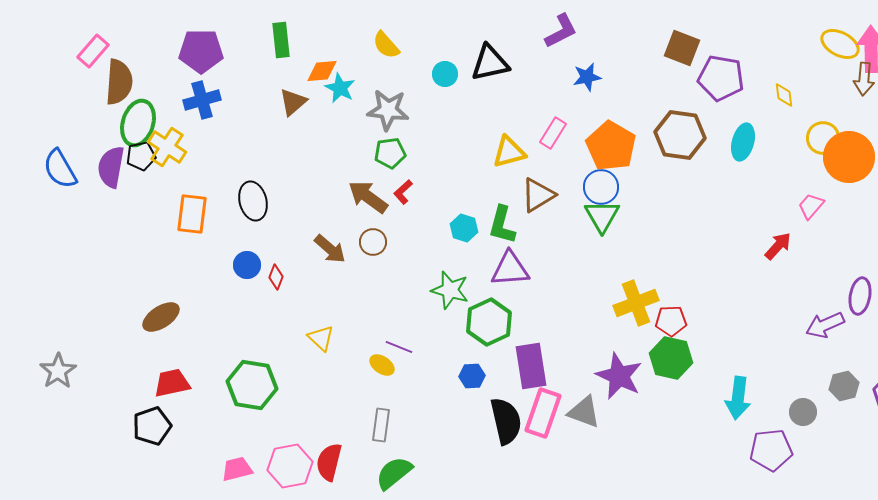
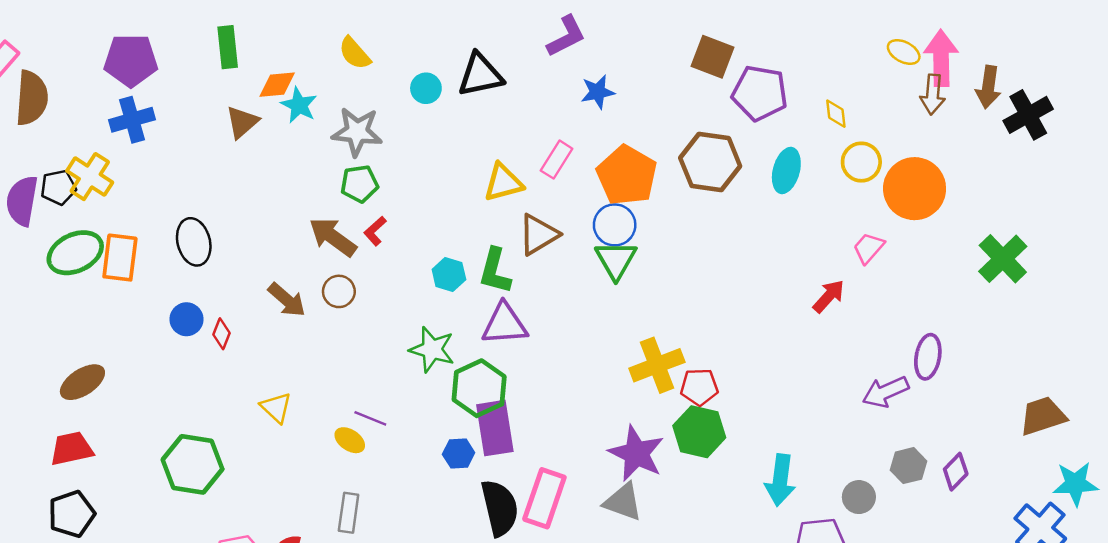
yellow ellipse: (840, 44) -> (904, 52), size x0.7
green ellipse: (138, 123) -> (75, 253), moved, turned 48
yellow circle: (823, 138) -> (861, 162), moved
purple rectangle: (531, 366) -> (495, 428), moved
red trapezoid: (172, 383) -> (72, 449), moved
gray triangle: (584, 412) -> (623, 502), moved

